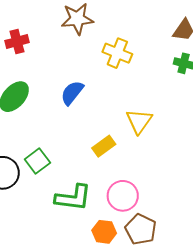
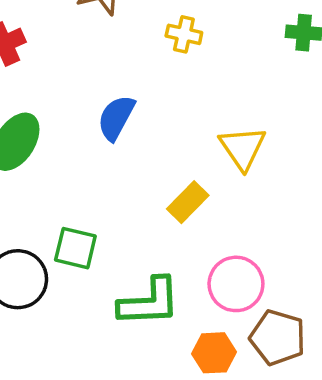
yellow cross: (117, 53) -> (184, 34), size x0.7
green square: (37, 161) -> (75, 248), turned -30

